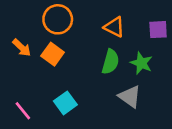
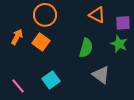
orange triangle: (114, 27) -> (97, 15), moved
orange arrow: (22, 48) -> (17, 37), turned -105
green star: (141, 63) -> (119, 44), moved

